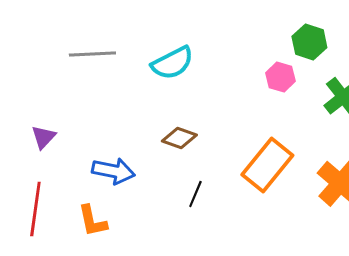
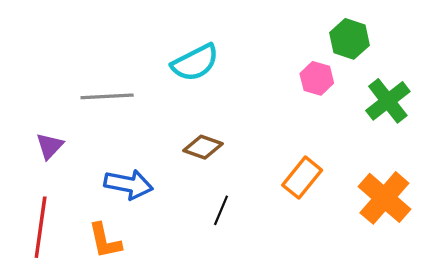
gray line: (92, 54) -> (107, 96), moved
orange rectangle: (267, 165) -> (302, 178), size x0.7

